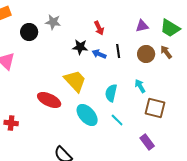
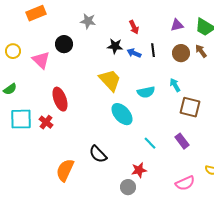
black circle: (29, 32) -> (64, 44), moved
cyan semicircle: (111, 93) -> (146, 92), turned -114
red ellipse: (49, 100) -> (60, 99), moved, turned 45
cyan line: (117, 120) -> (150, 143), moved
red cross: (11, 123) -> (46, 122), turned 32

